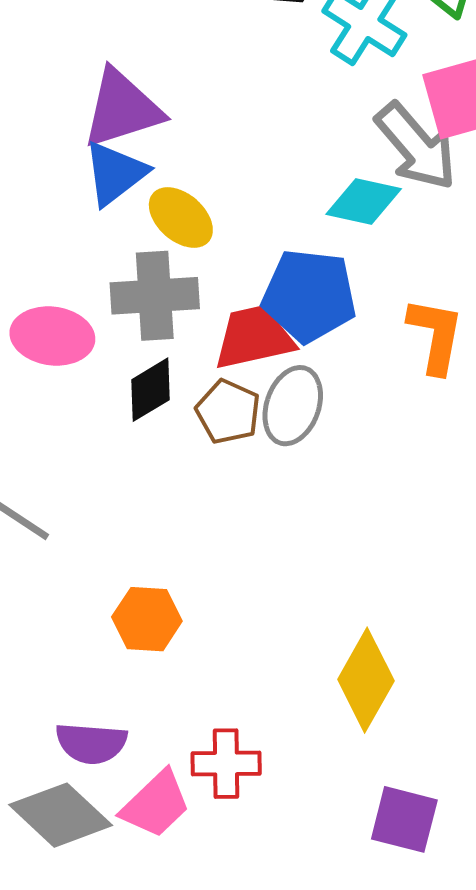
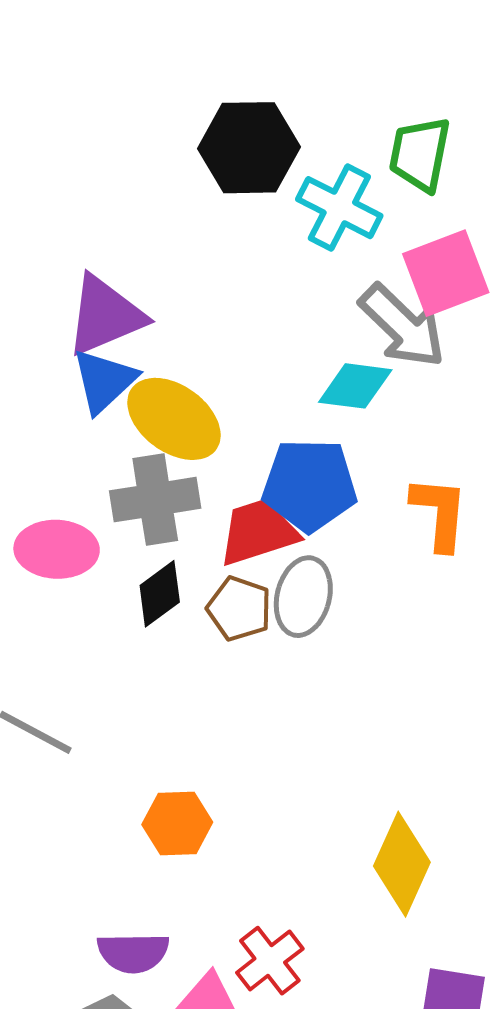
yellow ellipse: (181, 218) -> (174, 419), size x1.4
red cross: (226, 764) -> (270, 961), turned -32

